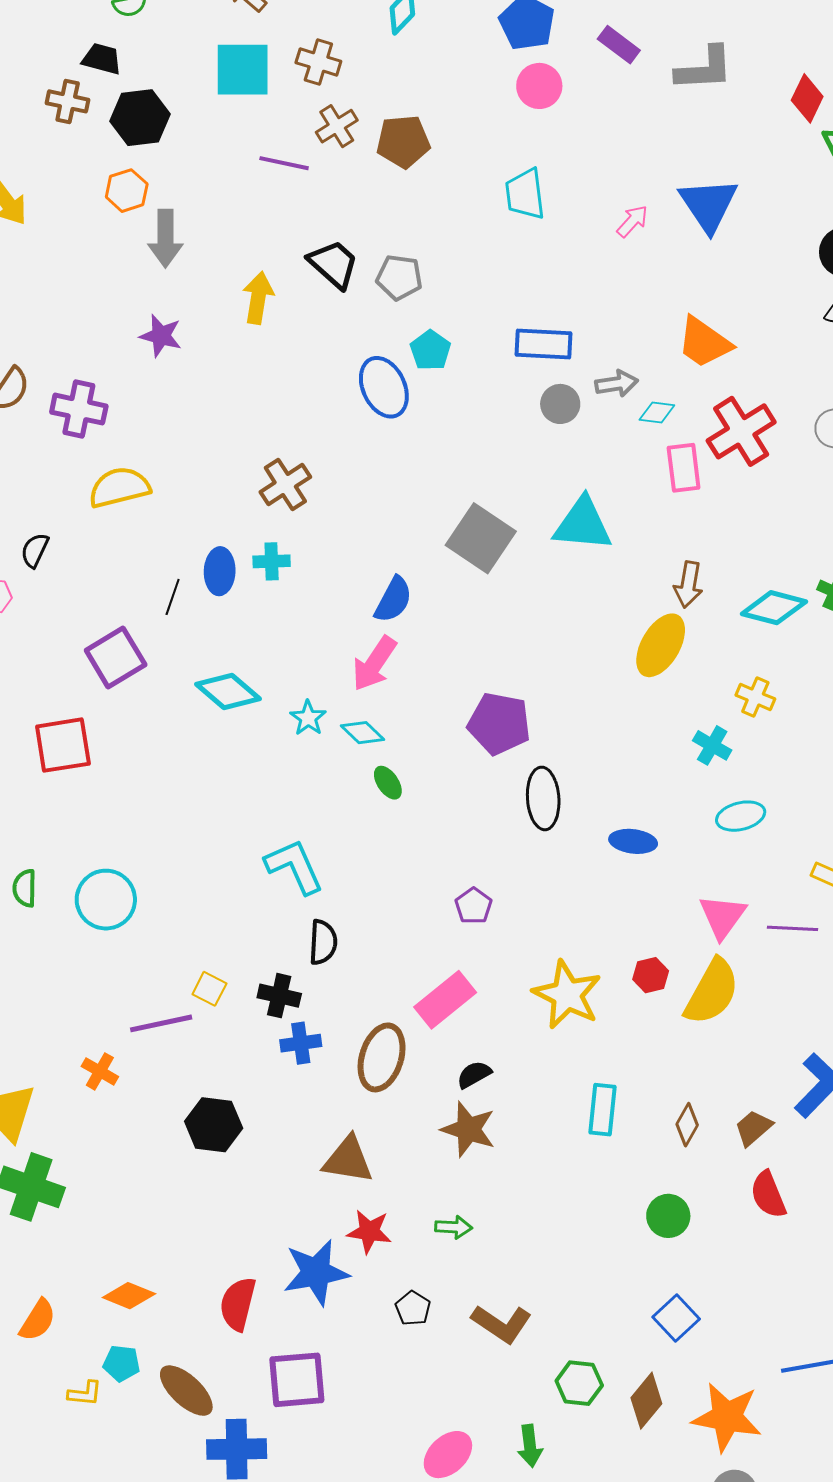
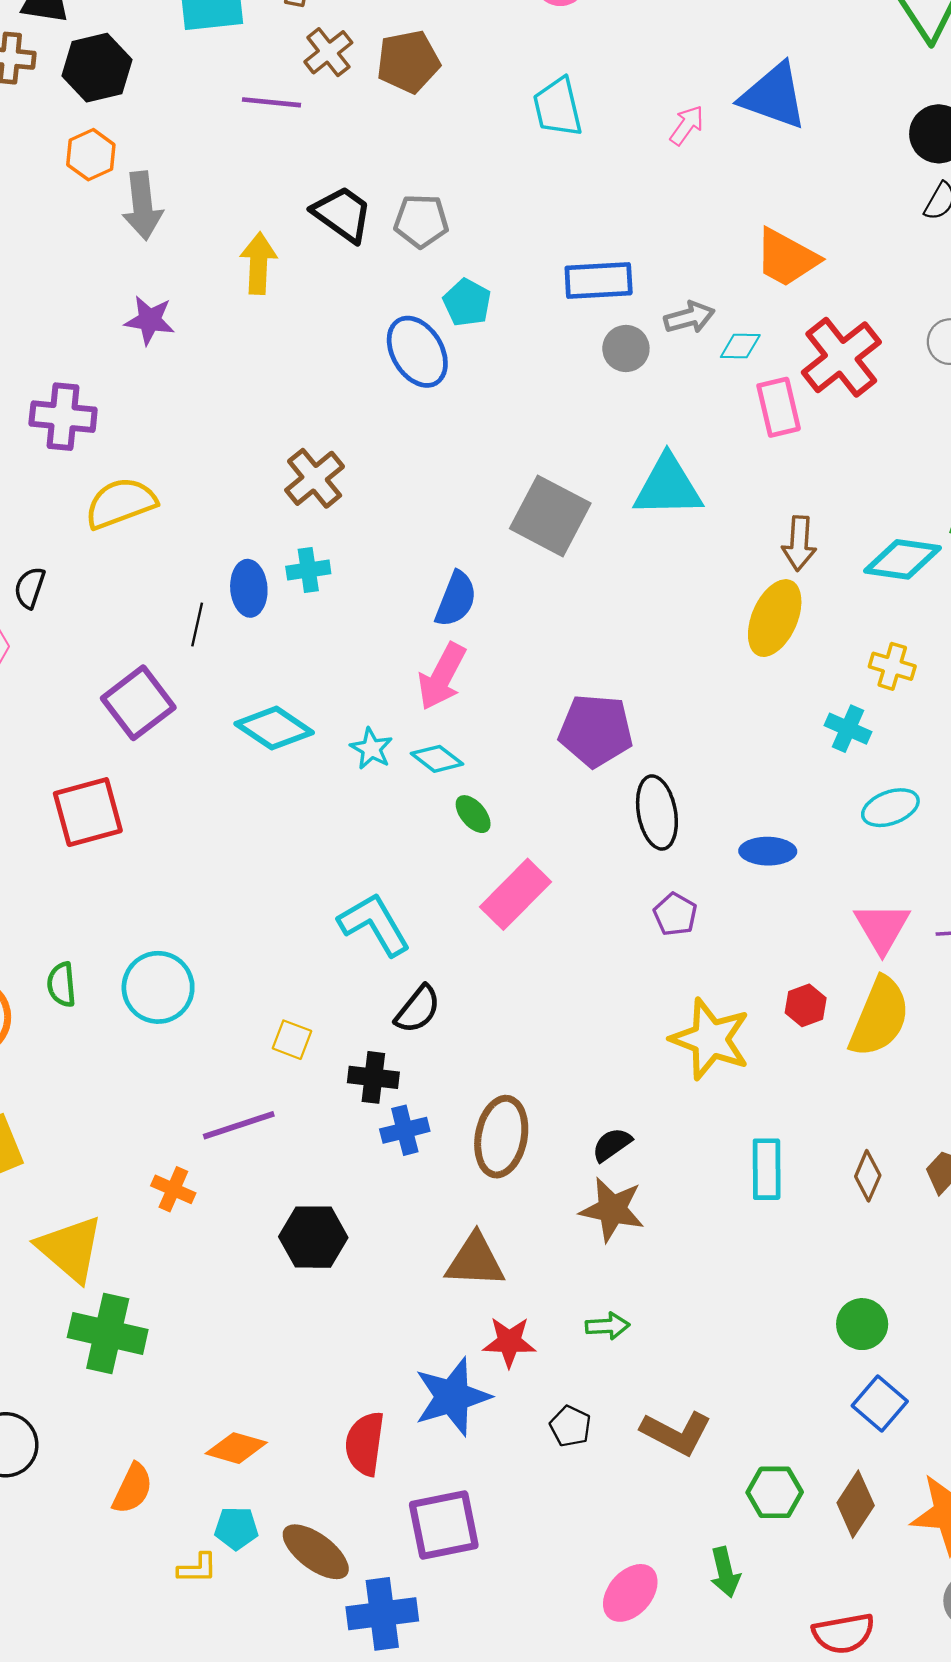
blue triangle: (708, 205) -> (774, 96), turned -30
purple pentagon: (474, 906) -> (675, 914), moved
black semicircle: (323, 942) -> (418, 1009), turned 42
yellow square: (209, 989) -> (292, 1040), moved
pink rectangle: (445, 1000) -> (515, 894), moved
green circle: (668, 1216) -> (862, 1324), moved

